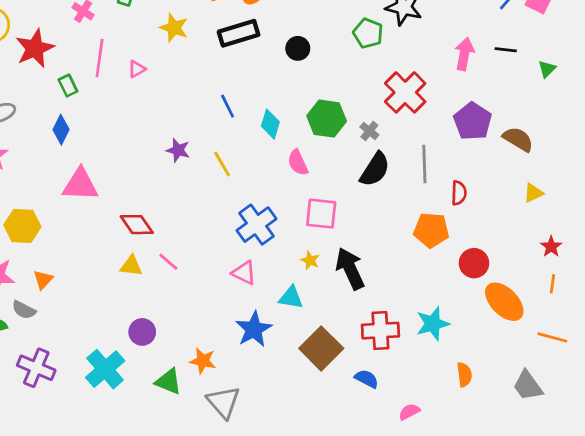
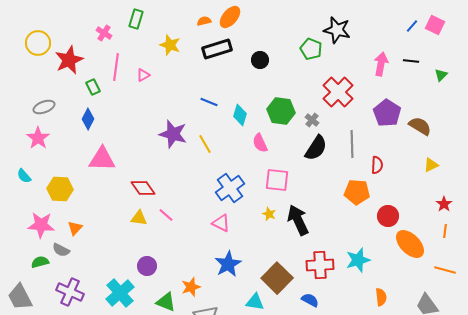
blue line: (228, 106) -> (209, 102), turned -42
purple star: (178, 150) -> (173, 134), size x1.6
cyan triangle: (291, 298) -> (255, 302), moved
orange star: (203, 361) -> (191, 287), turned -30

